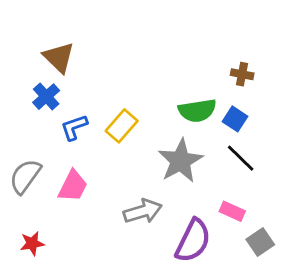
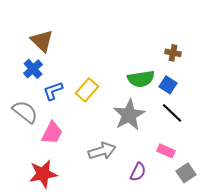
gray semicircle: (25, 176) -> (25, 112), moved, turned 92
purple semicircle: (193, 241) -> (138, 172), size x0.6
red star: (32, 243) -> (43, 174), moved, size x1.6

